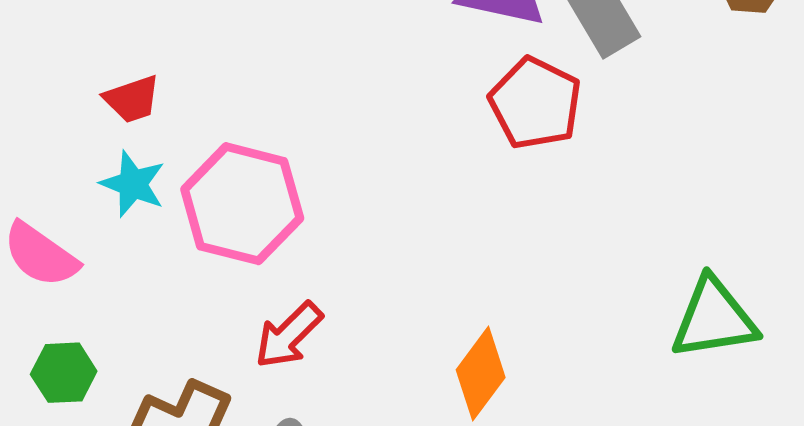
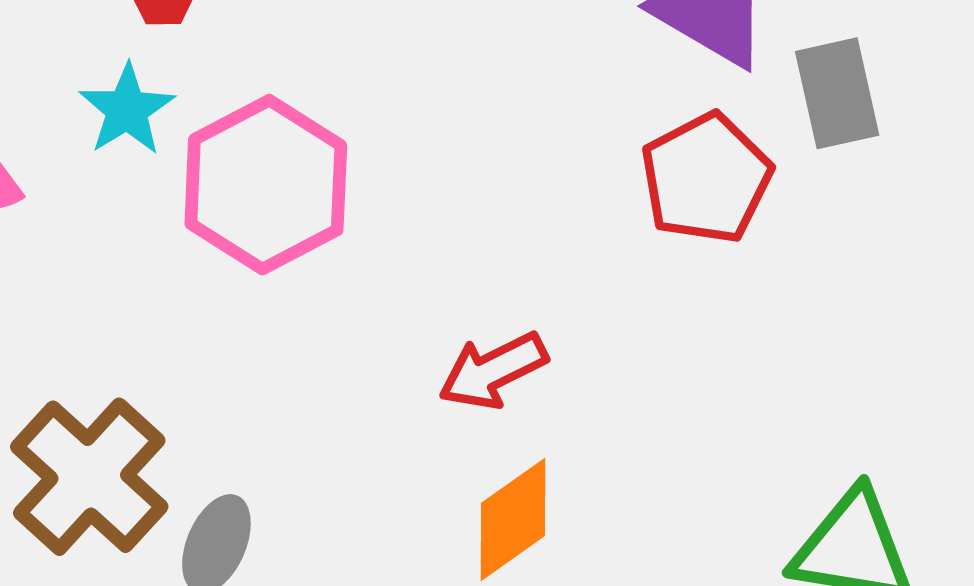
red arrow: (289, 335) -> (493, 371), moved

